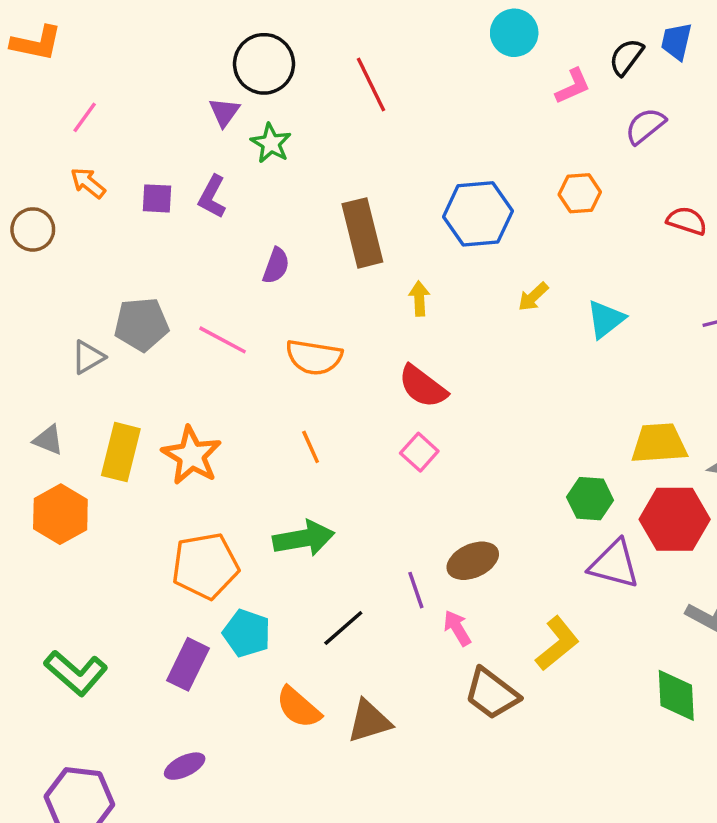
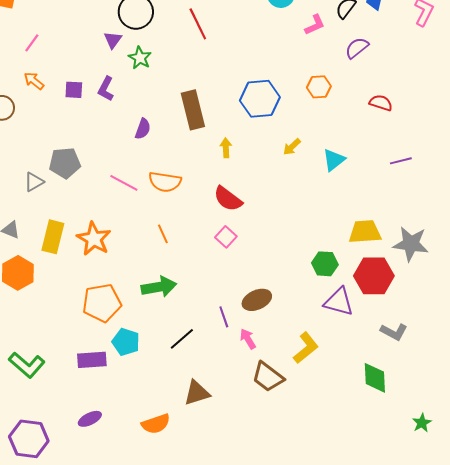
pink line: (223, 340) -> (124, 183), moved
purple rectangle: (188, 664) -> (92, 360), turned 60
orange semicircle: (298, 707) -> (156, 424), moved, turned -60

